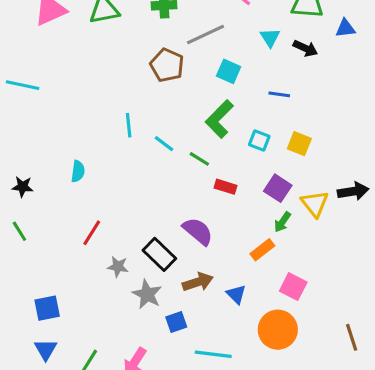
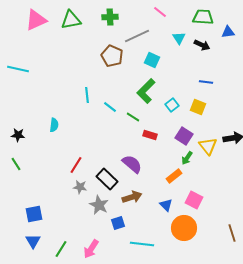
blue line: (279, 94) -> (206, 82), moved
cyan square: (259, 141) -> (172, 105), turned 32
red line: (92, 233) -> (76, 165), moved
blue triangle: (236, 294) -> (166, 205), moved

